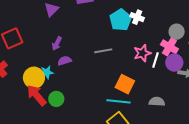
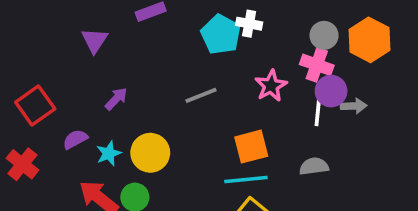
purple arrow: (57, 43) -> (116, 99), turned -152
white line: (155, 60) -> (318, 112), moved
purple semicircle: (65, 61) -> (75, 139), moved
yellow circle: (34, 78) -> (150, 153), moved
orange square: (125, 84) -> (251, 147), turned -30

